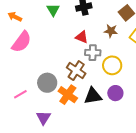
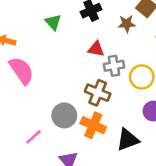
brown star: (111, 31) -> (127, 24), moved
pink semicircle: (22, 42) -> (21, 71), turned -60
black triangle: (93, 96) -> (128, 140), moved

